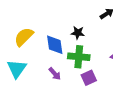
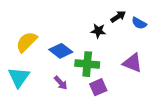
black star: (78, 33) -> (98, 31), moved
blue diamond: (55, 45) -> (61, 51), turned -45

